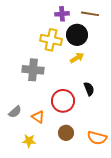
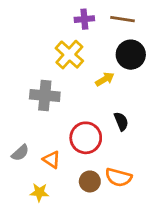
black circle: (77, 35) -> (131, 55), moved
yellow cross: (51, 40) -> (69, 55), turned 30
orange semicircle: (97, 138) -> (118, 177), moved

